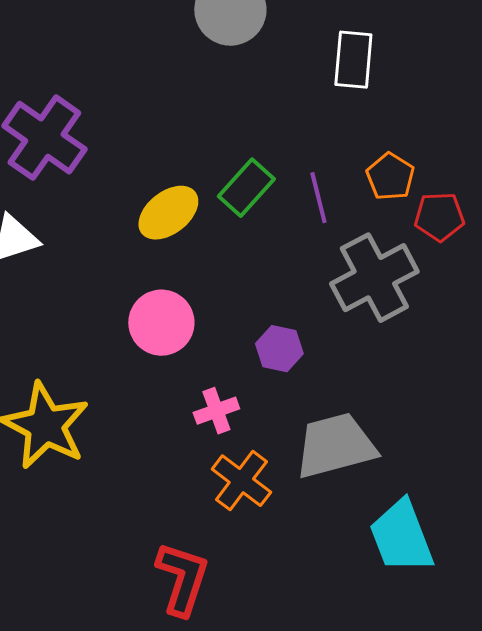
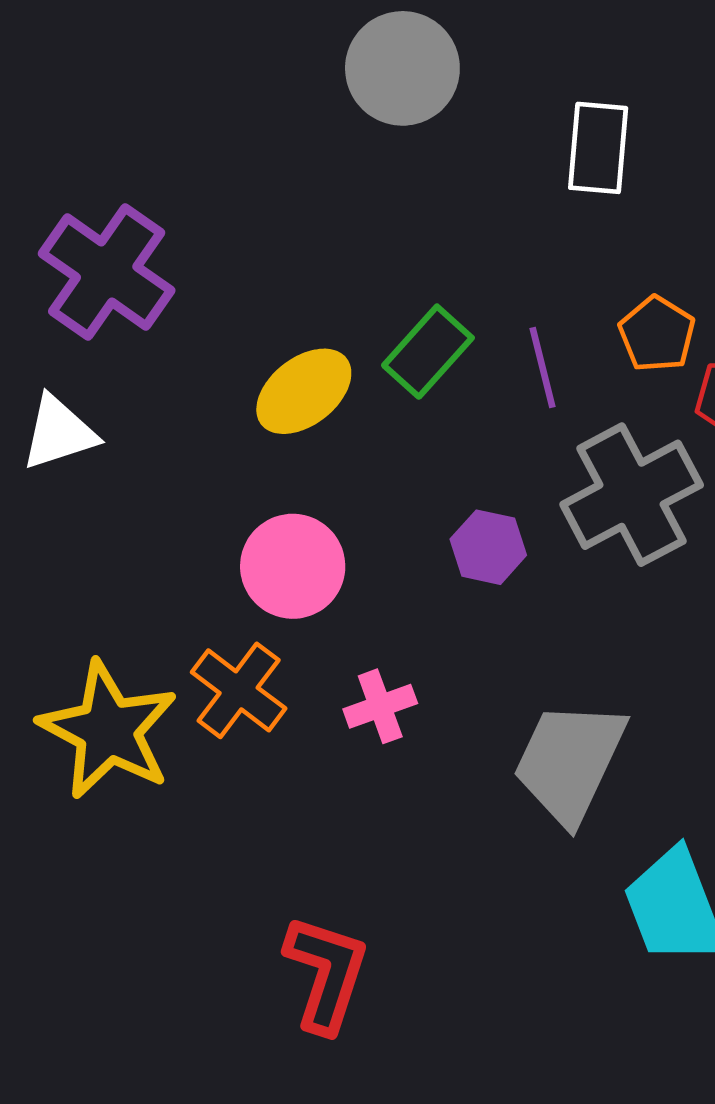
purple hexagon: (279, 349) -> (488, 547), moved
gray trapezoid: (335, 446) -> (569, 762), turned -50
orange cross: (241, 481) -> (239, 690), moved

